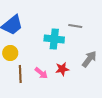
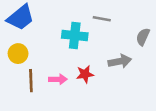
gray arrow: (89, 59) -> (120, 61), turned 42
pink arrow: (41, 73) -> (58, 79), turned -40

